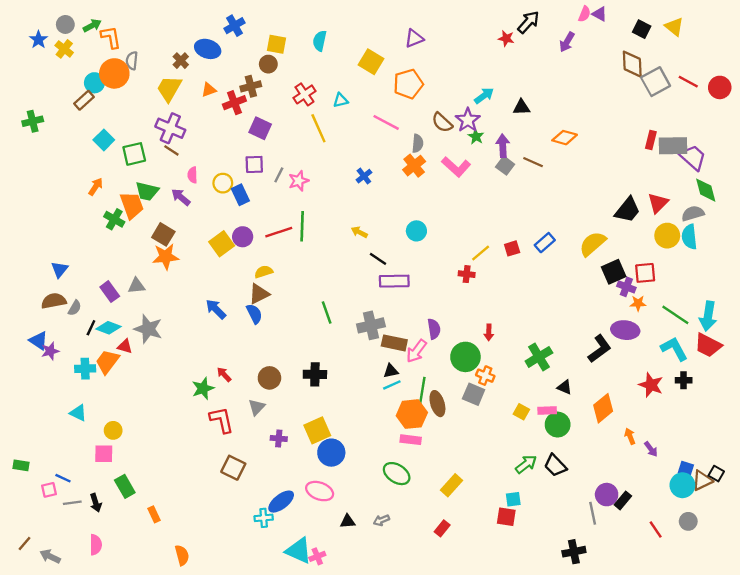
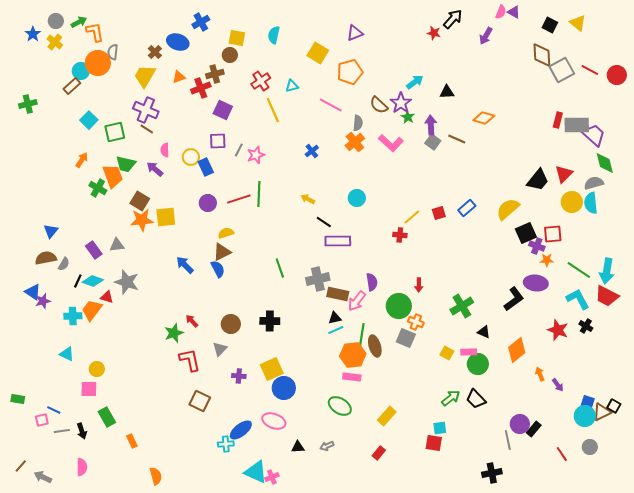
yellow square: (222, 244) -> (166, 217), moved, turned 30
black cross: (684, 380) -> (586, 326), turned 32

